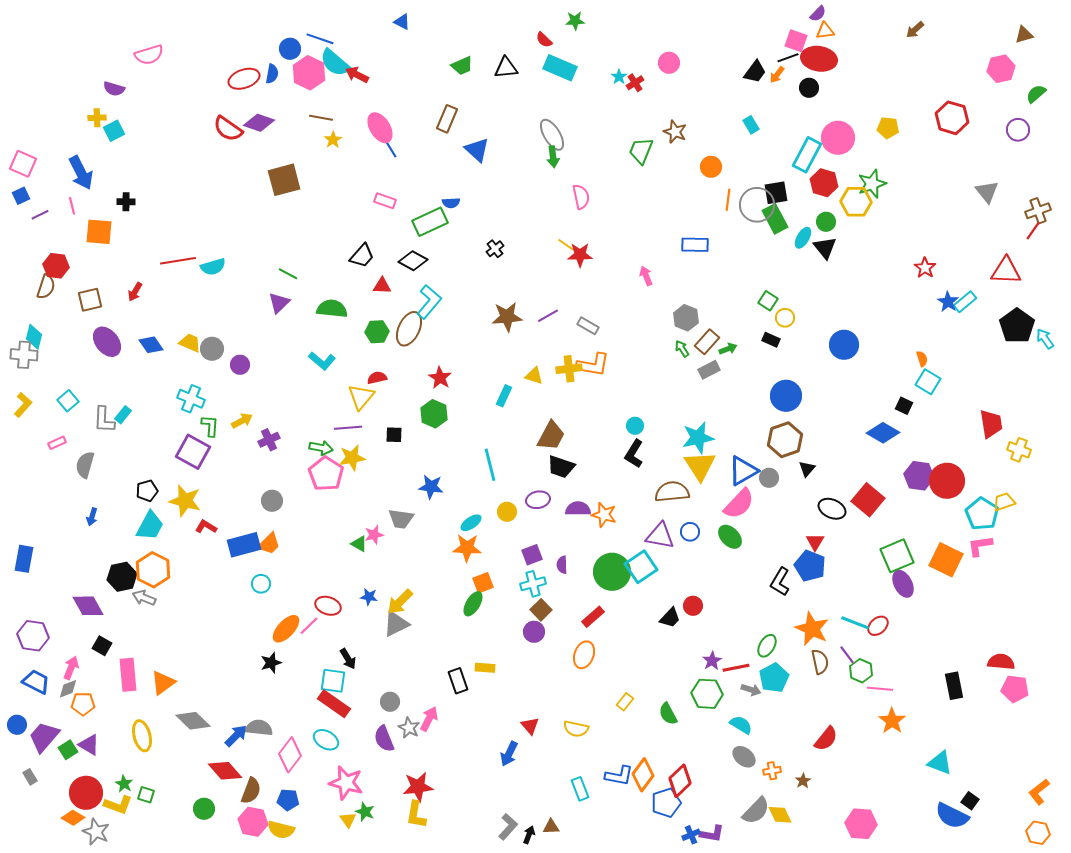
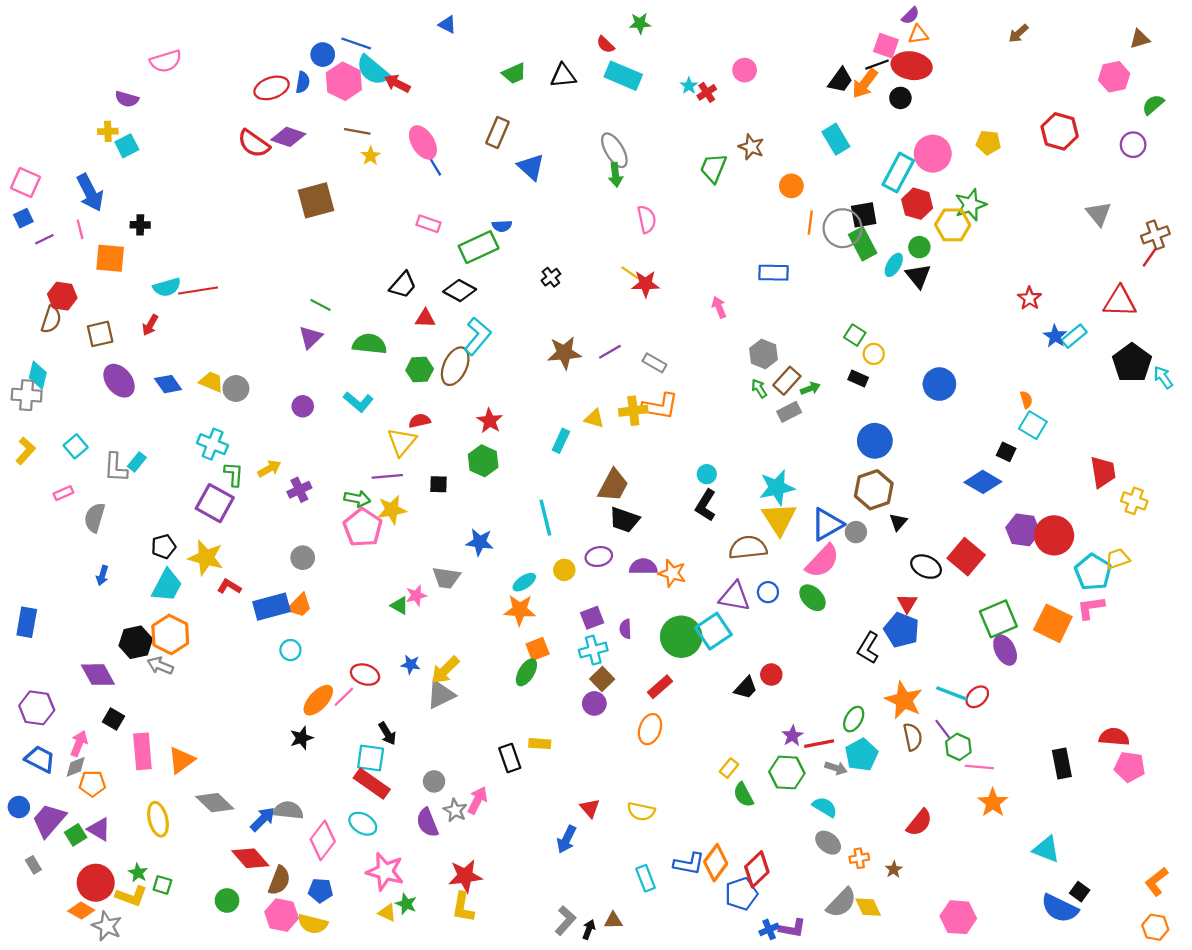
orange arrow: (777, 75) -> (865, 83), size x1.6
cyan rectangle: (751, 125) -> (836, 139), size x1.5
cyan semicircle: (213, 267) -> (167, 287), moved
purple circle: (240, 365) -> (303, 406), moved
yellow rectangle: (625, 702) -> (729, 768), moved
yellow triangle: (348, 820) -> (387, 913), turned -30

